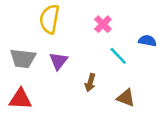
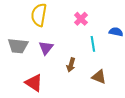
cyan line: (118, 56) -> (93, 44), turned 35
red triangle: (20, 99) -> (34, 83), moved, turned 30

